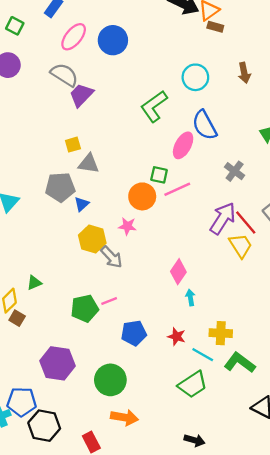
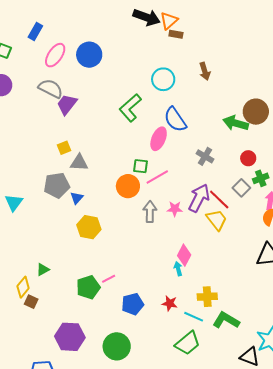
pink star: (127, 226) -> (175, 209), moved
gray arrow: (112, 257) -> (150, 212), moved, turned -130
pink diamond: (178, 272) -> (184, 255), moved

